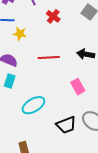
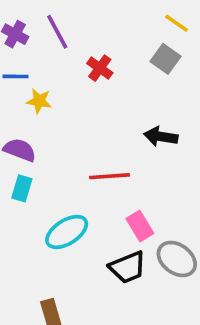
red line: (49, 58) -> (110, 176), moved
pink rectangle: (78, 87) -> (140, 226), moved

